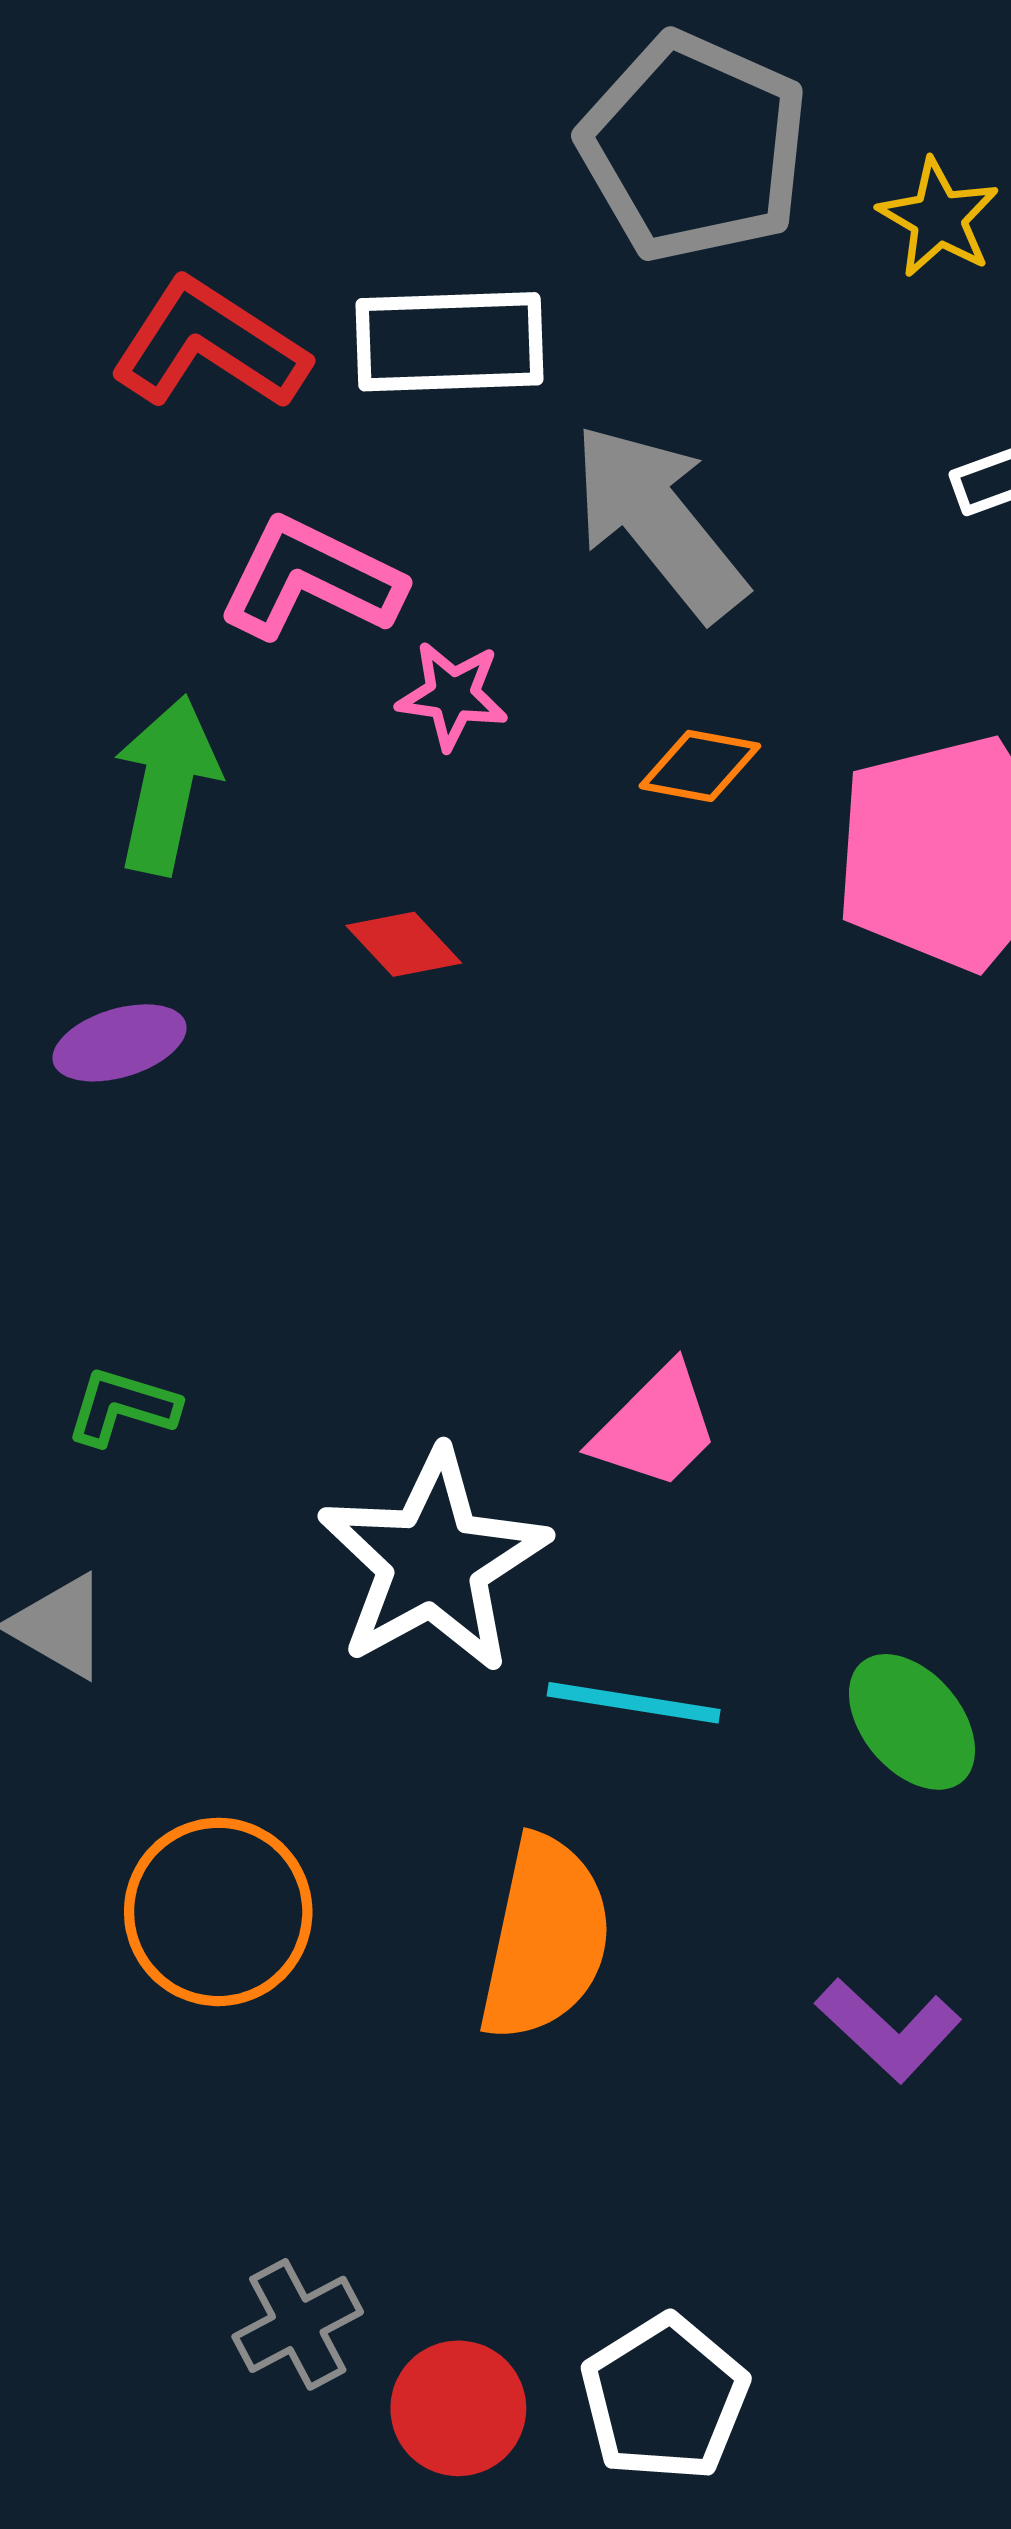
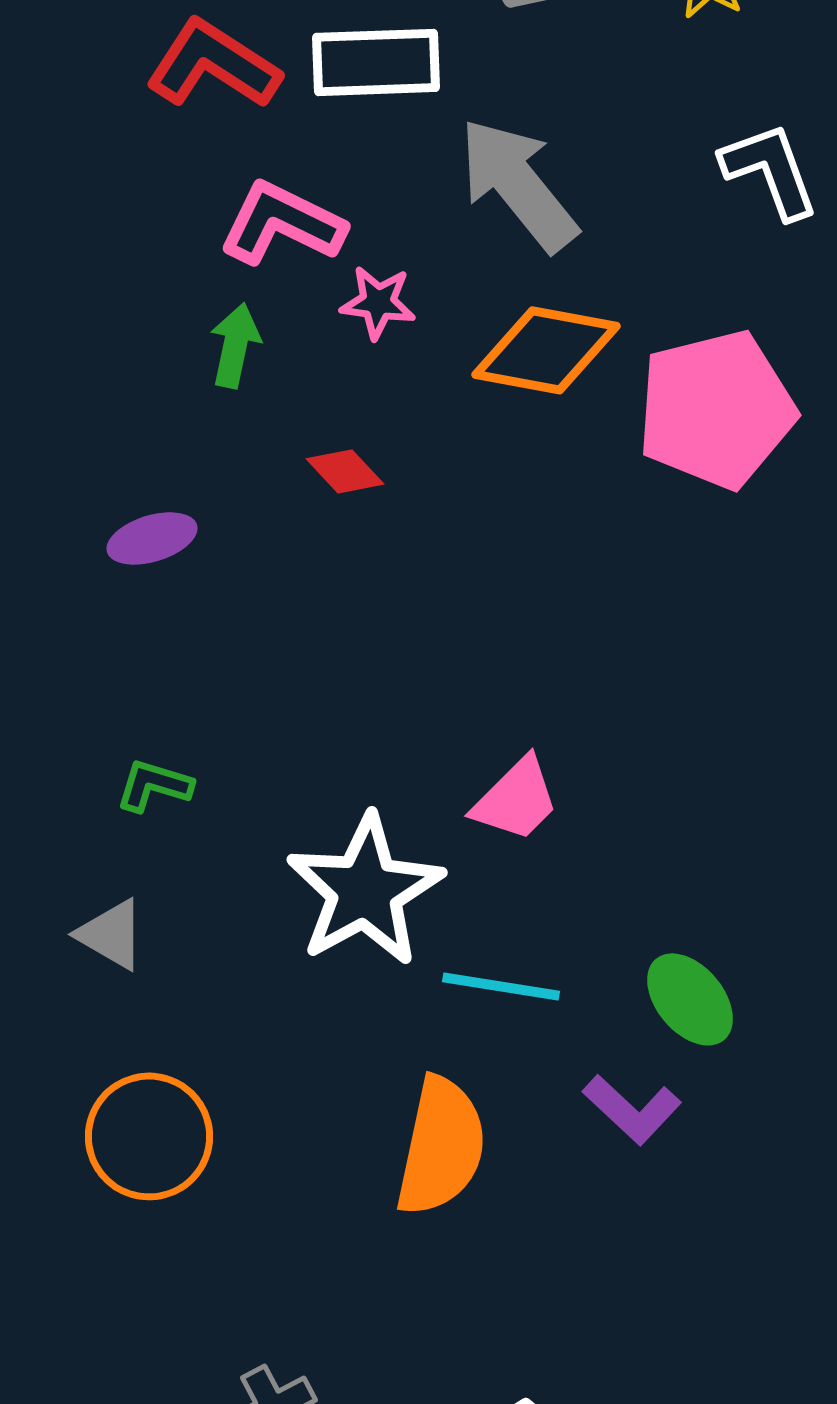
orange diamond: (700, 766) -> (546, 350), size x1.8
green arrow: (167, 785) -> (235, 345), moved, size x0.7
orange circle: (218, 1912) -> (149, 1136), moved
purple L-shape: (888, 2030) -> (632, 1109), moved

